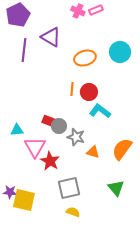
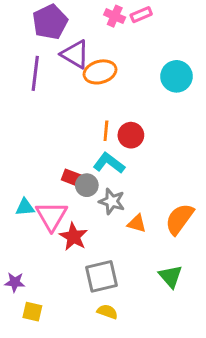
purple pentagon: (18, 15) -> (50, 22), moved
orange ellipse: (85, 58) -> (100, 72), moved
cyan L-shape: (100, 111) -> (109, 163), moved
cyan triangle: (17, 130) -> (25, 207), moved
yellow square: (24, 200) -> (32, 312), moved, size x0.6

